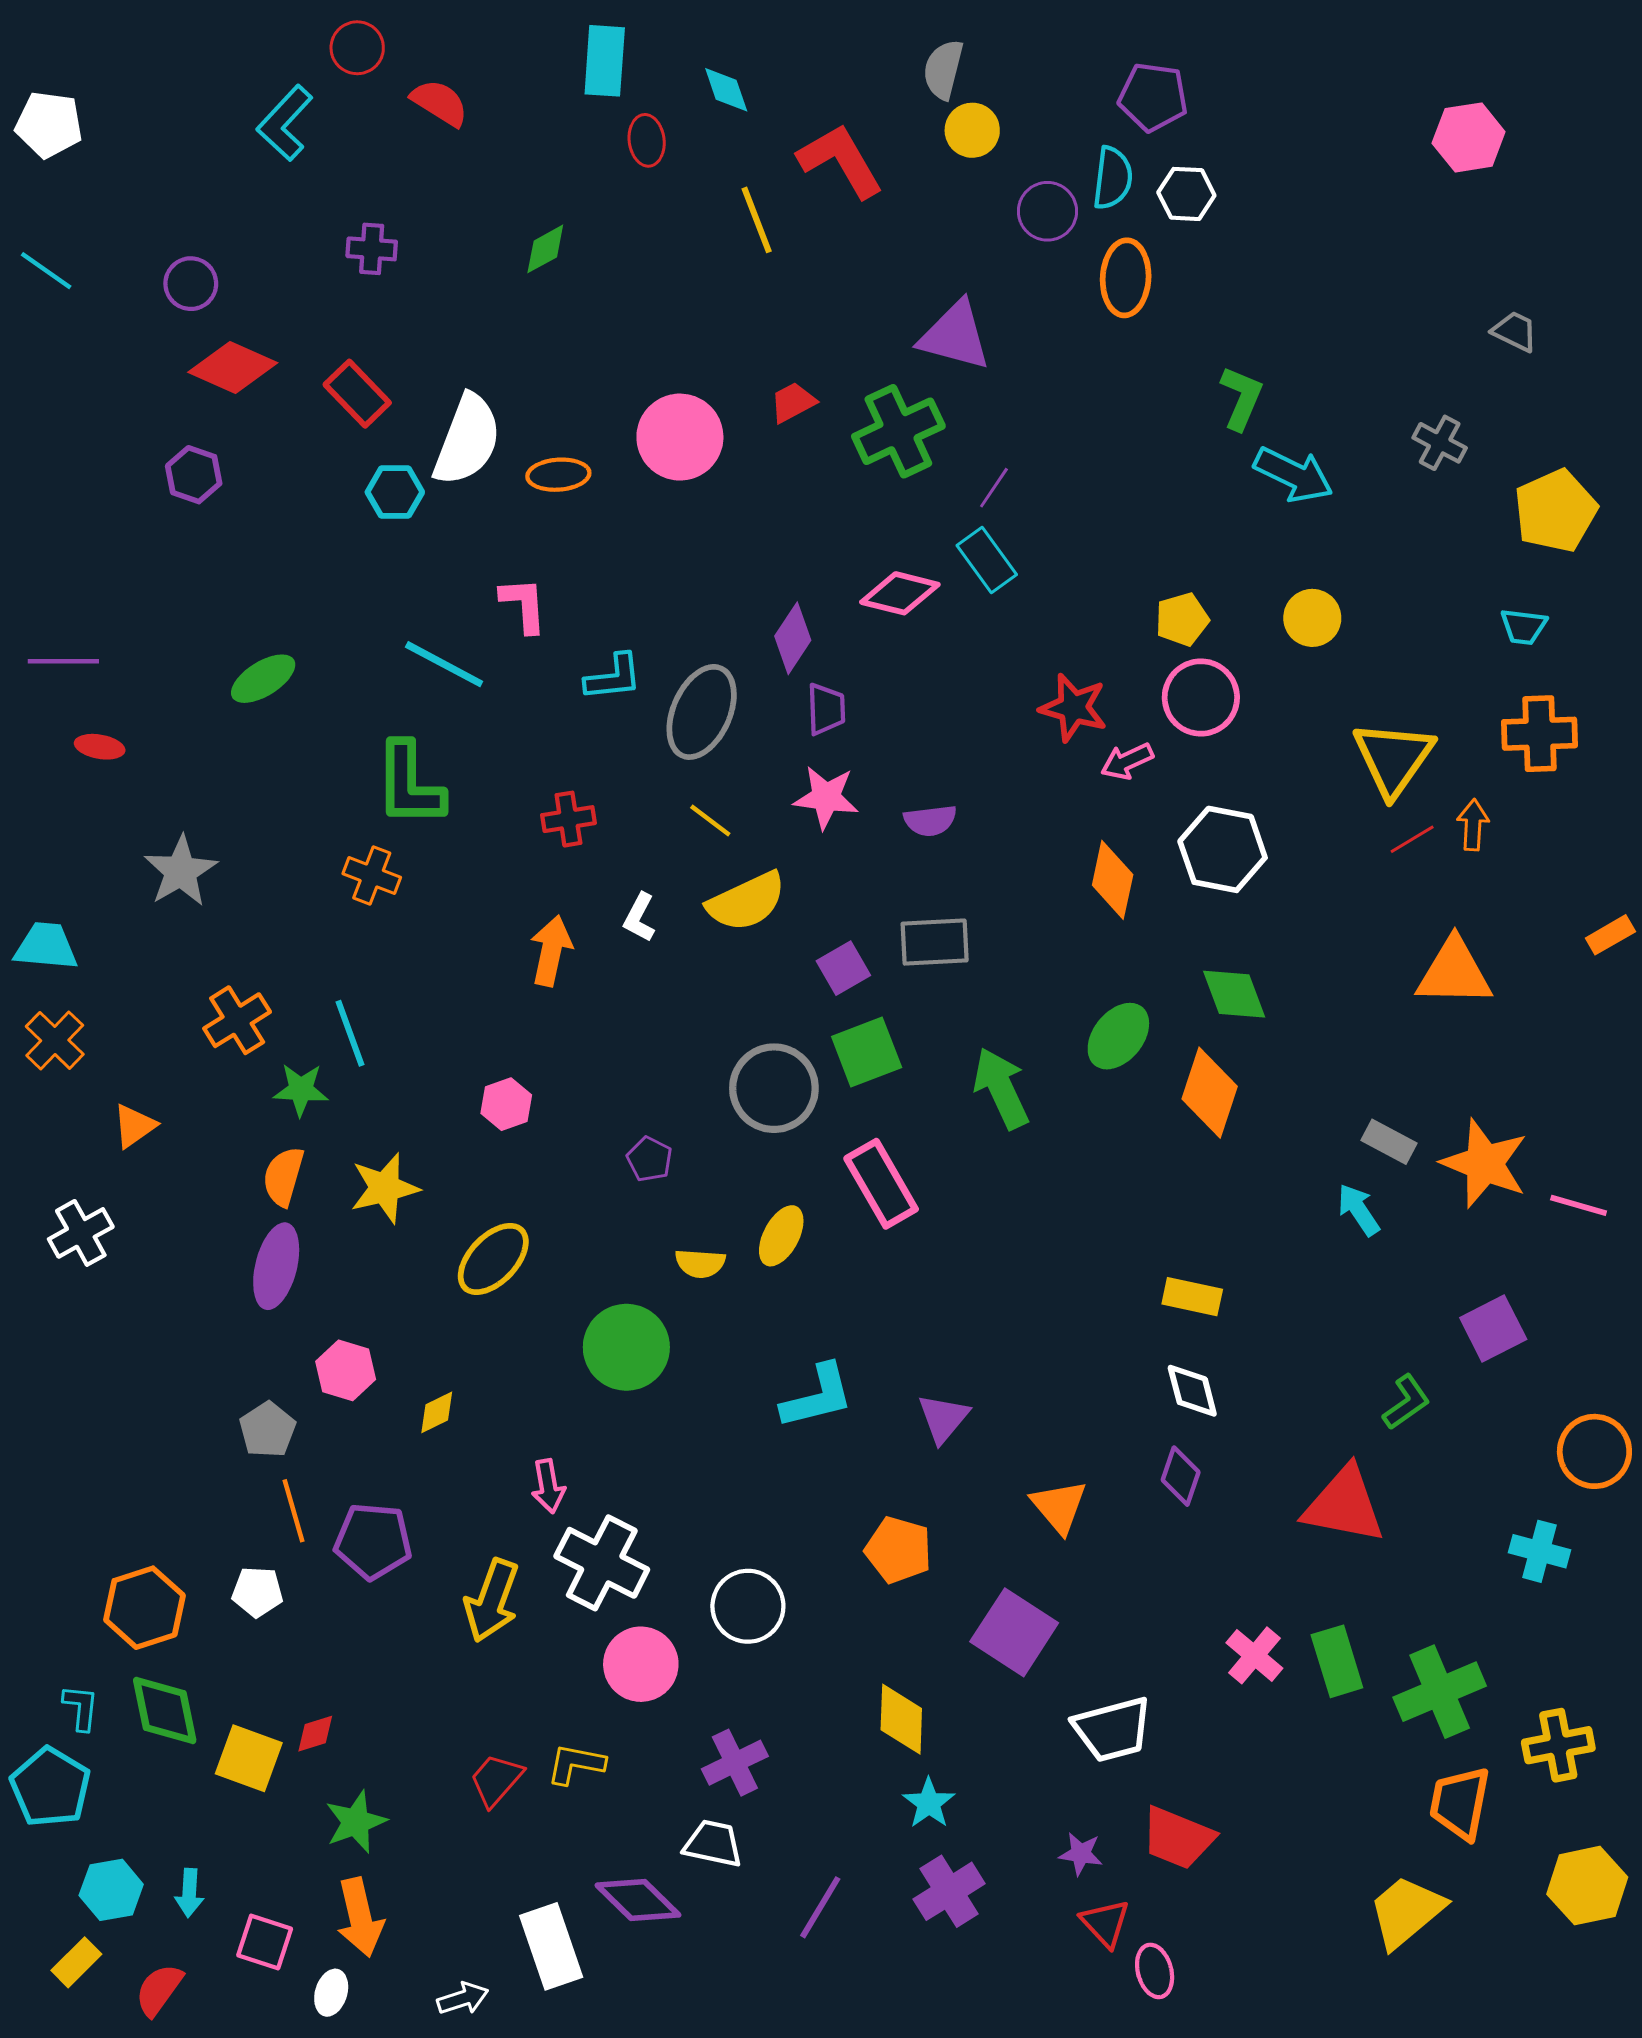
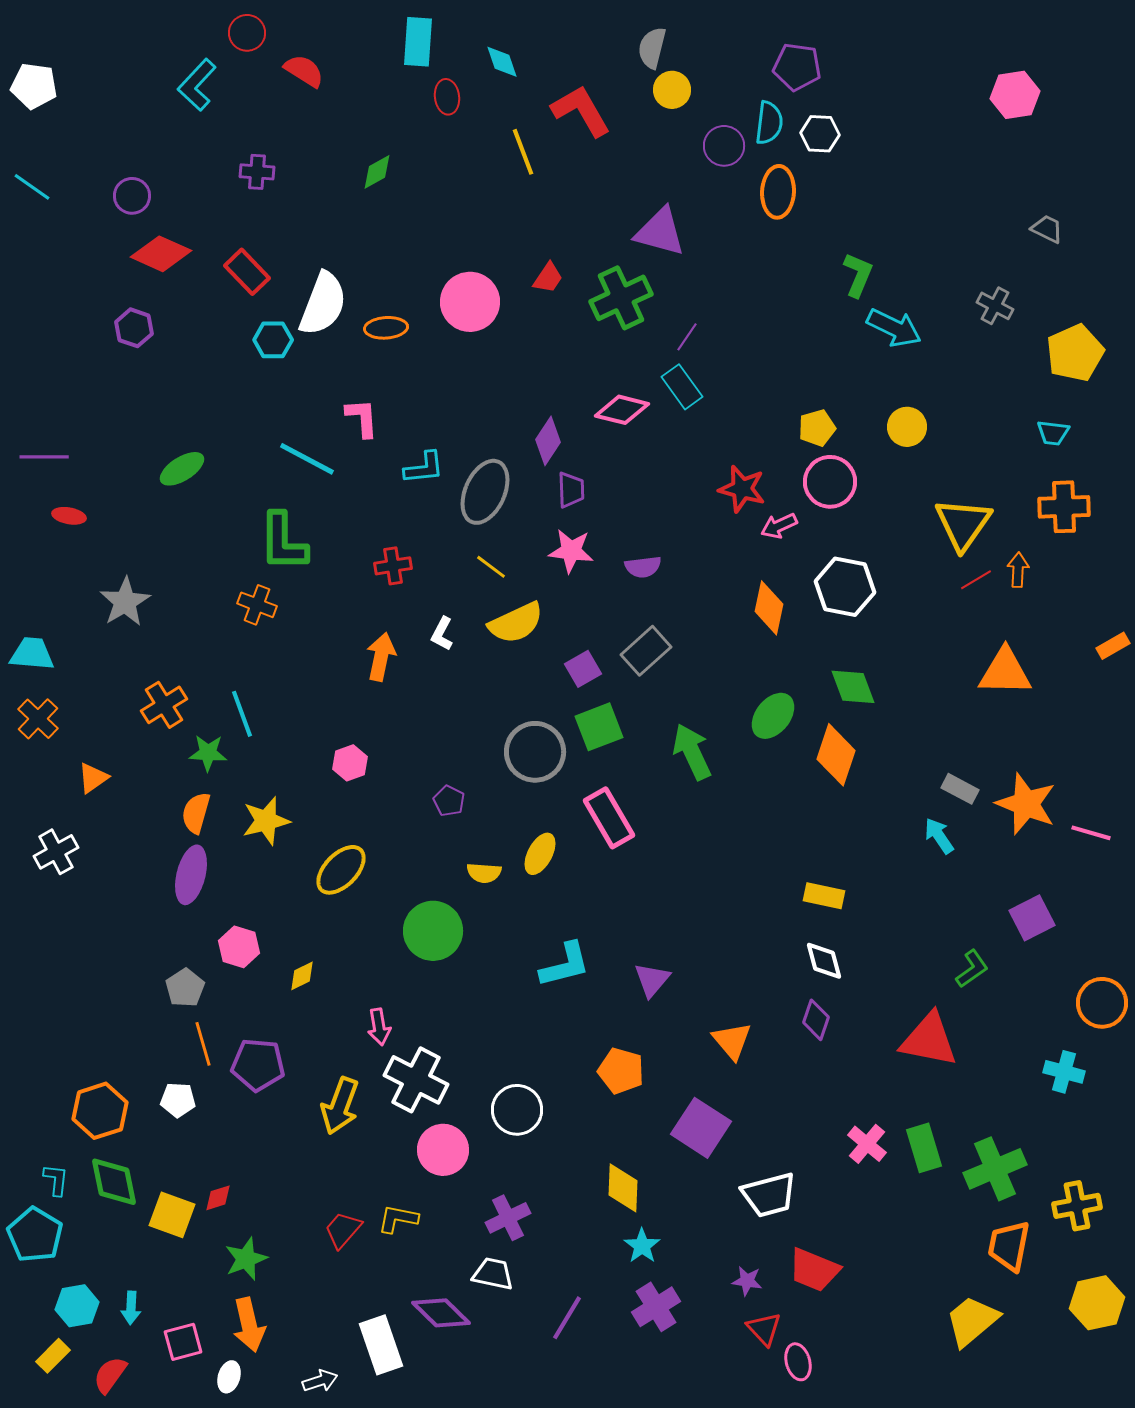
red trapezoid: (793, 402) -> (548, 278), turned 152
gray rectangle: (935, 942) -> (646, 651), turned -39
pink square: (265, 1942) -> (183, 1342), turned -33

